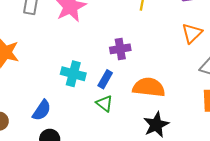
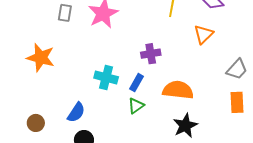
orange triangle: (192, 33) -> (204, 34), moved
green triangle: (104, 103) -> (136, 106), turned 48

